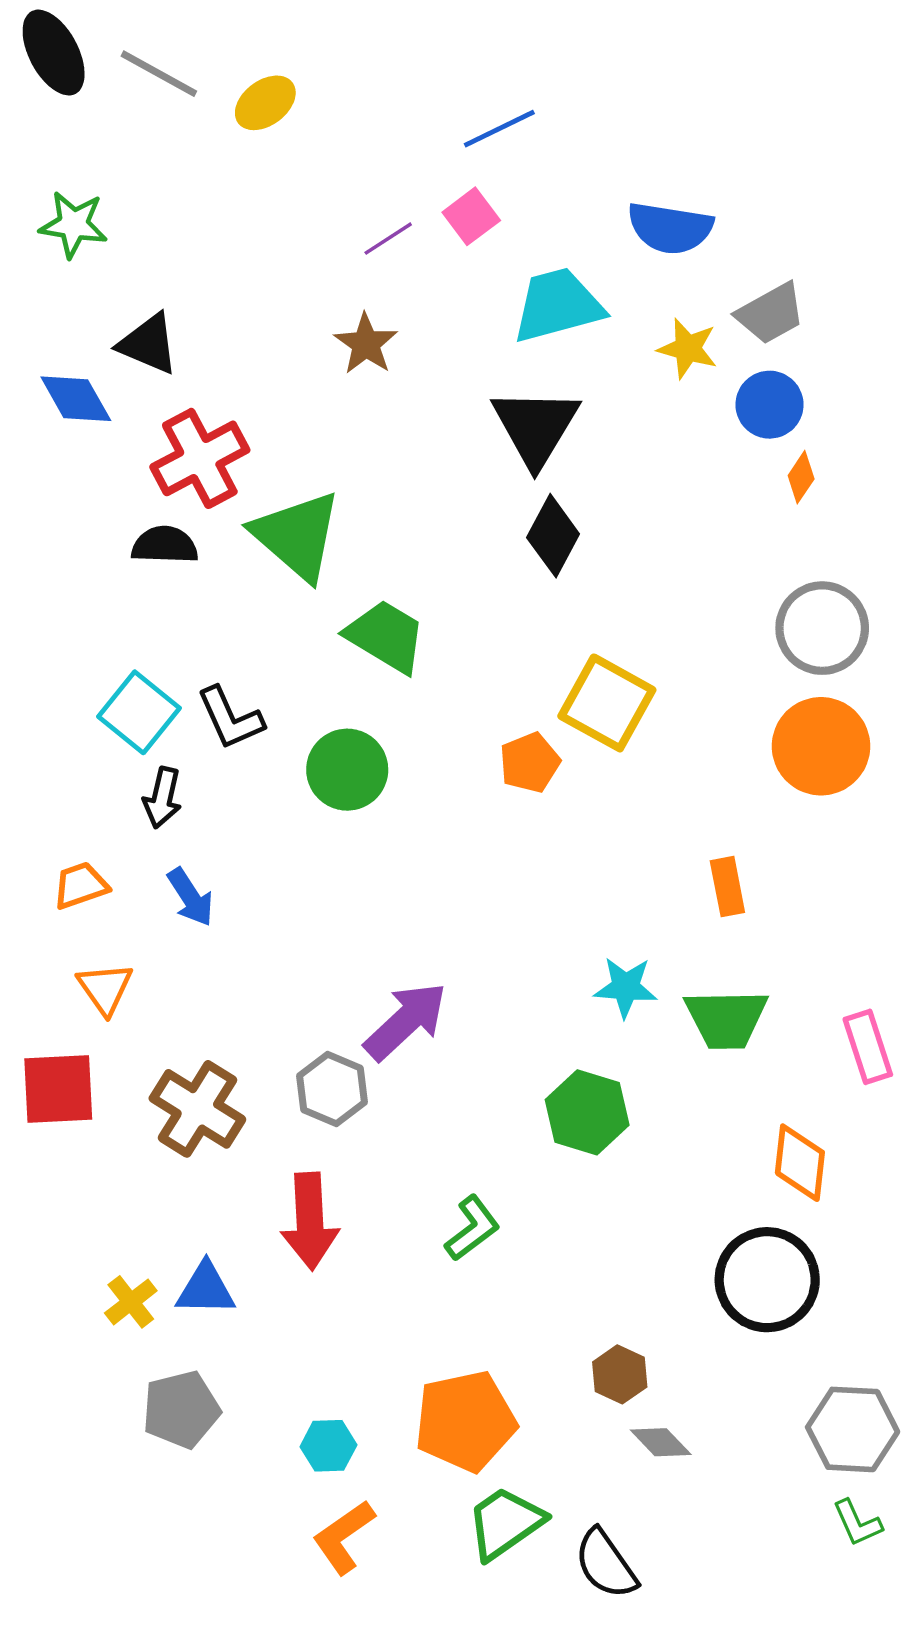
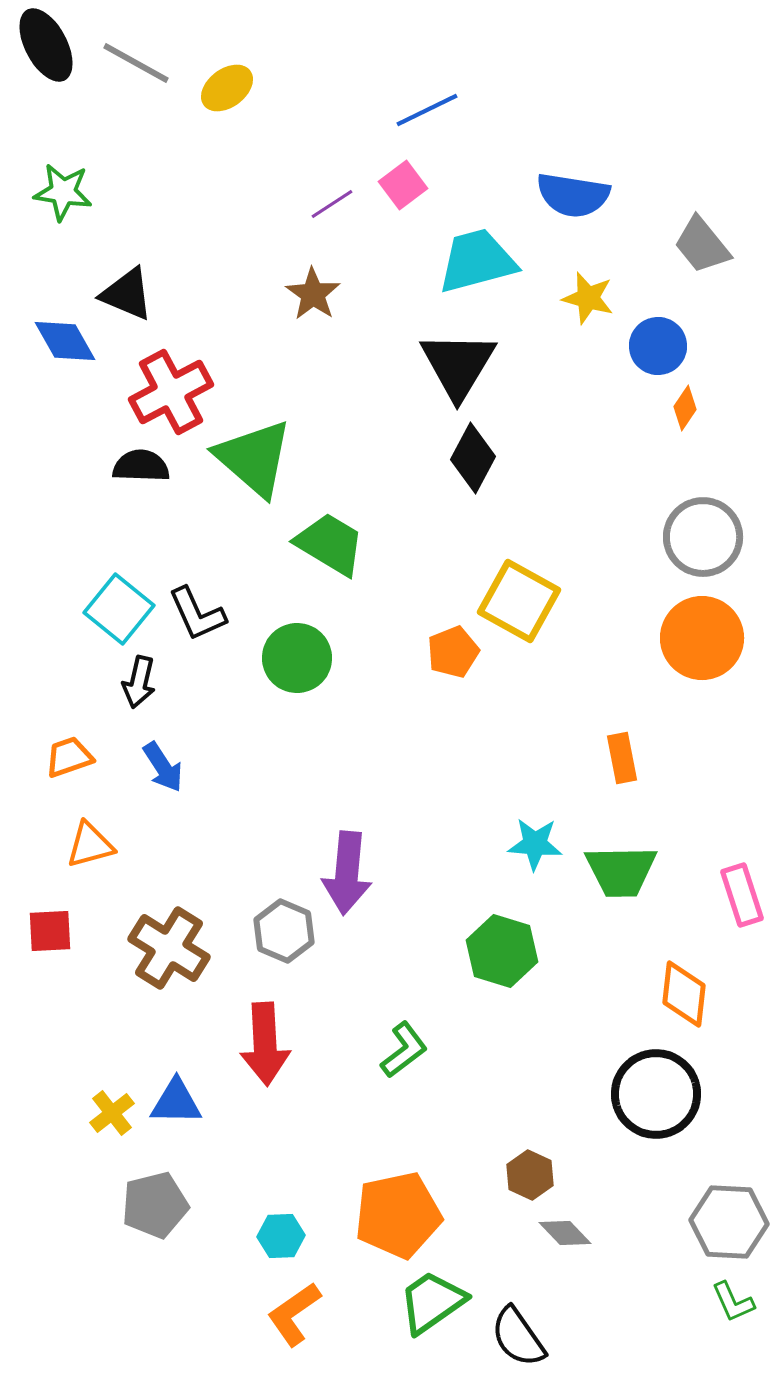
gray trapezoid: (771, 313) -> (702, 245), moved, turned 80
orange triangle: (105, 988) -> (90, 845), turned 50
purple arrow: (406, 1021) -> (347, 873), turned 138
red square: (58, 1089) -> (50, 931), size x0.7

